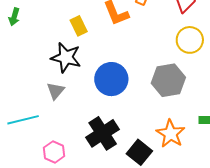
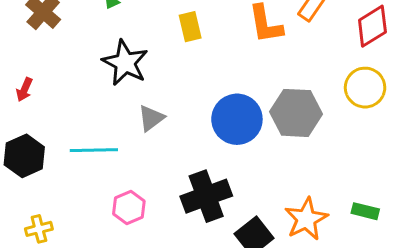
yellow rectangle: (79, 26) -> (190, 27), moved
black star: (66, 58) -> (125, 63), moved
gray hexagon: (168, 80) -> (296, 113), moved

